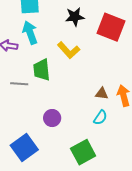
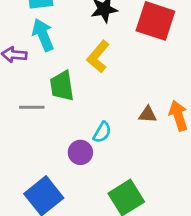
yellow L-shape: (69, 50) -> (98, 57), turned 85
cyan semicircle: (100, 118) -> (102, 132), moved

